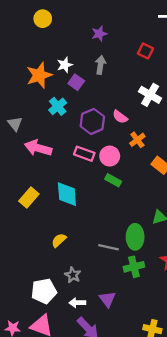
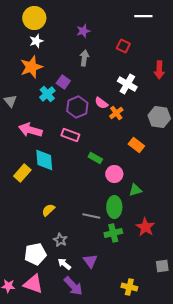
yellow circle: (43, 19) -> (34, 18), size x1.5
white star: (65, 65) -> (36, 41), moved
purple square: (76, 82) -> (63, 82), moved
gray triangle: (15, 124) -> (10, 101), moved
orange cross: (137, 140) -> (116, 113), moved
pink circle: (110, 156) -> (114, 174), moved
cyan diamond: (67, 194) -> (44, 160), moved
white arrow: (77, 303) -> (64, 264), turned 40

